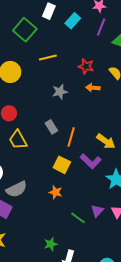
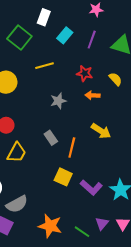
cyan rectangle: (73, 21) -> (65, 35), moved
purple line: (101, 27) -> (92, 40), moved
yellow trapezoid: (18, 140) -> (17, 153), turned -120
yellow arrow: (106, 141) -> (101, 131), moved
purple L-shape: (91, 161) -> (91, 188), moved
orange star: (56, 192) -> (50, 226), moved, size x1.6

